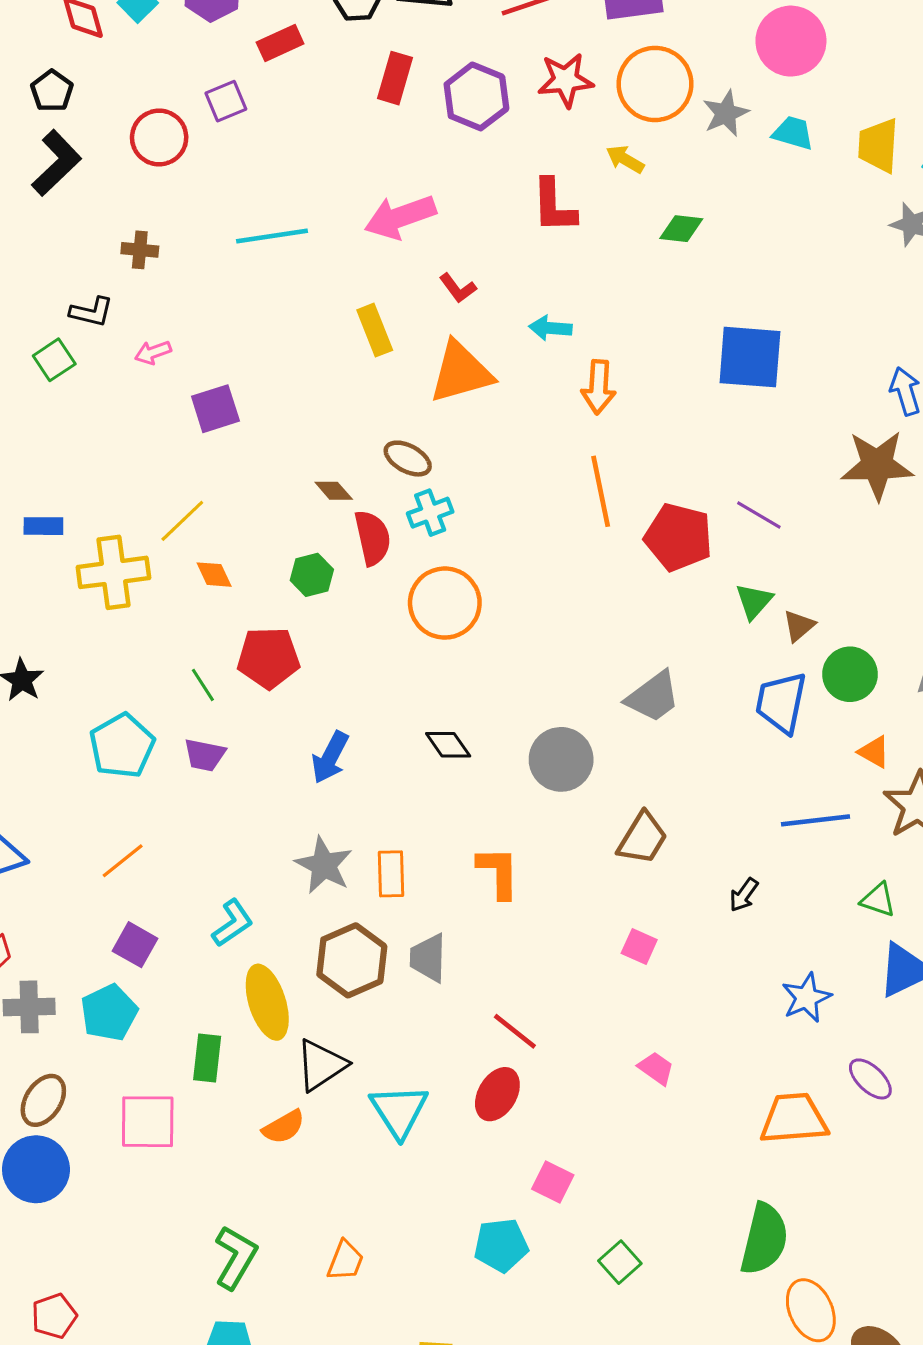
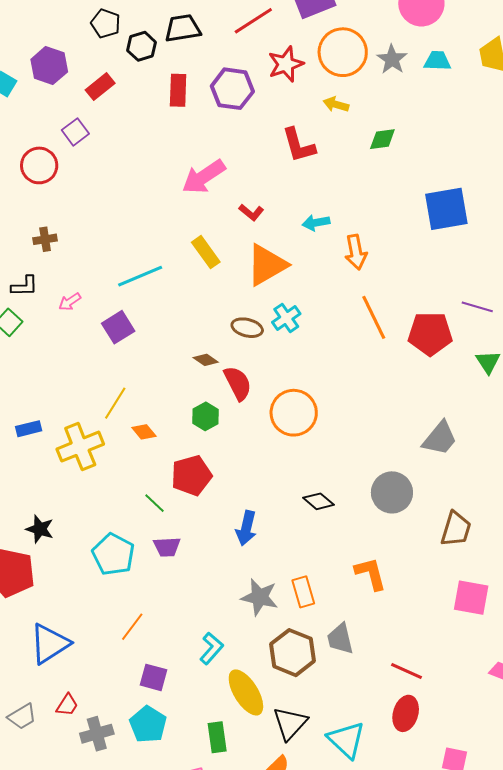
cyan line: (272, 236) -> (140, 276), moved
cyan cross: (430, 513) -> (286, 318), moved
pink square: (639, 946) -> (471, 598), size x1.6

